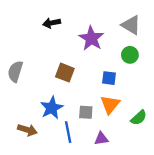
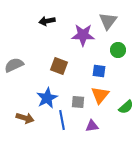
gray triangle: (131, 25) -> (108, 21), moved, turned 36
purple star: (91, 38) -> (83, 35), turned -30
gray semicircle: (15, 71) -> (14, 65), turned 48

